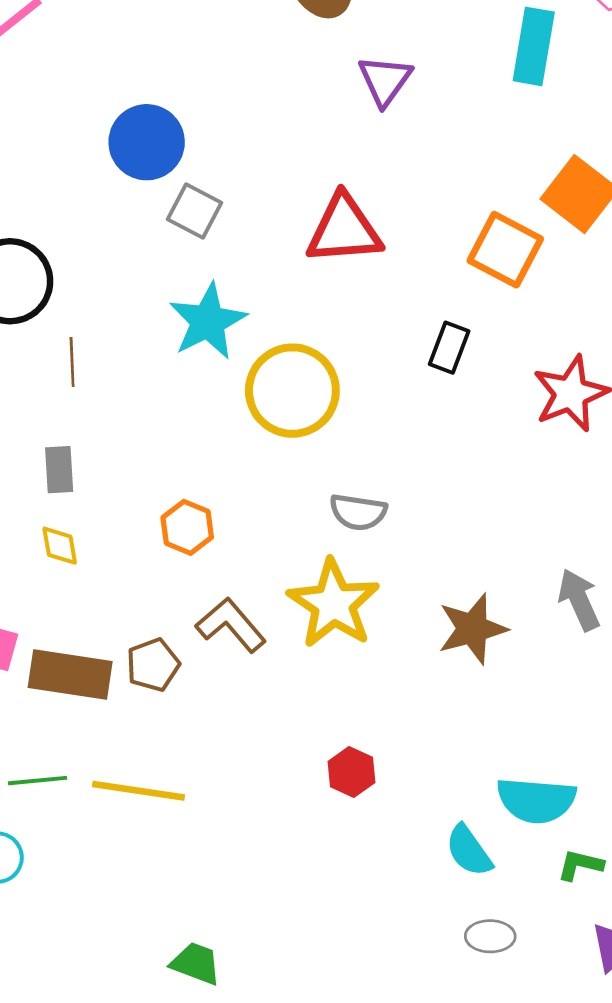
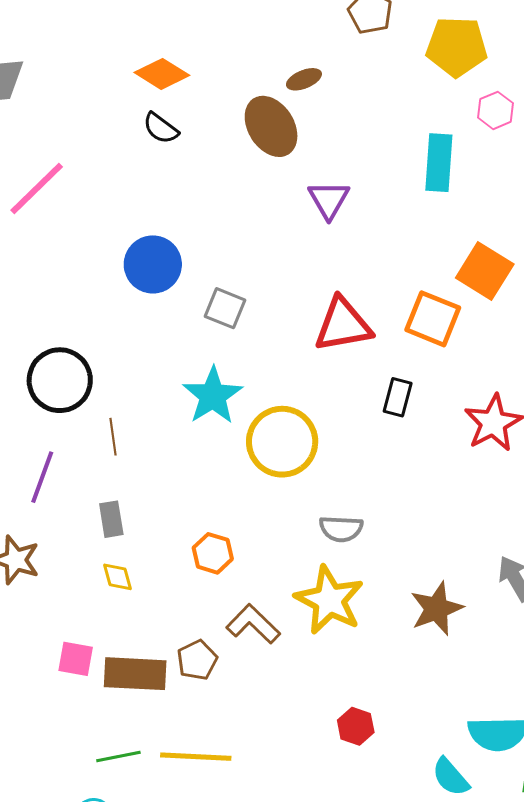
gray square: (194, 211) -> (225, 308), moved
red triangle: (344, 230) -> (343, 325), moved

